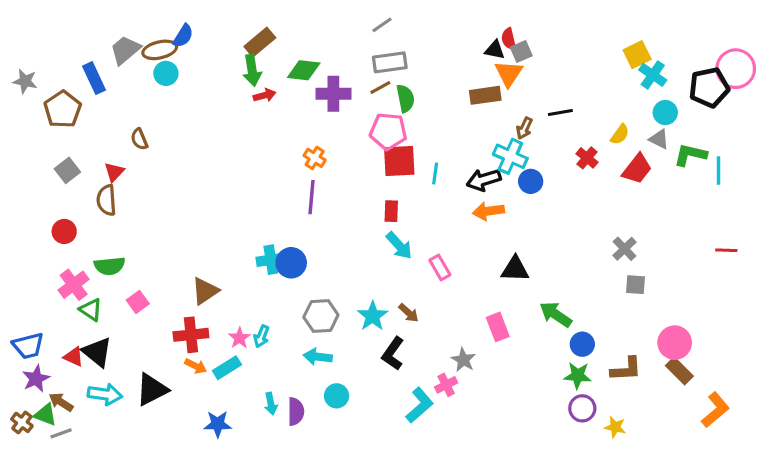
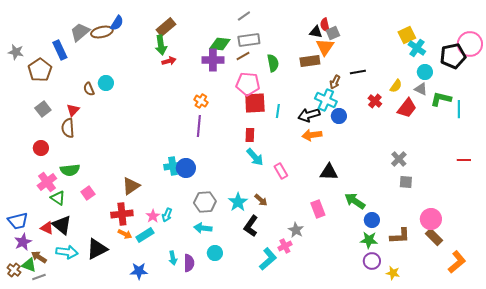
green diamond: (304, 70) -> (220, 44), moved
cyan circle: (166, 73) -> (106, 83), moved
green semicircle: (405, 98) -> (273, 63), moved

